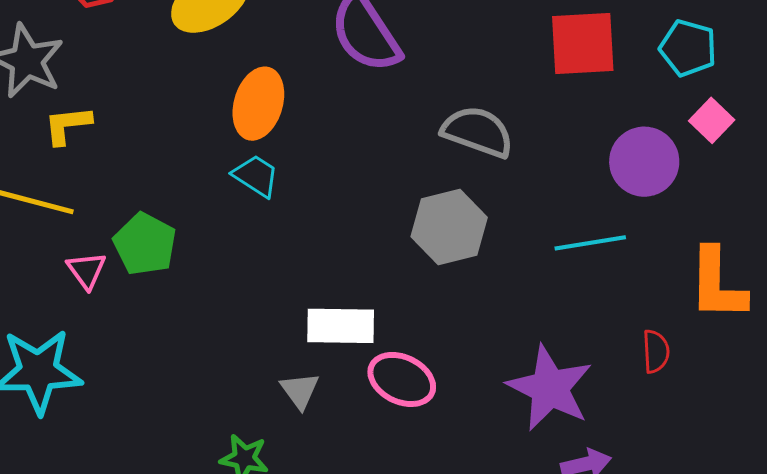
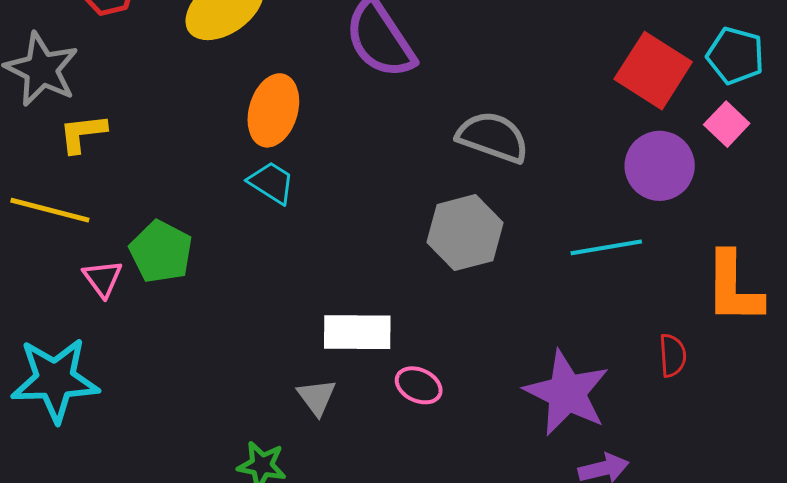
red square: (583, 44) -> (653, 71), moved, turned 36
cyan pentagon: (688, 48) -> (735, 56), moved
pink ellipse: (402, 379) -> (419, 385), size x0.7

